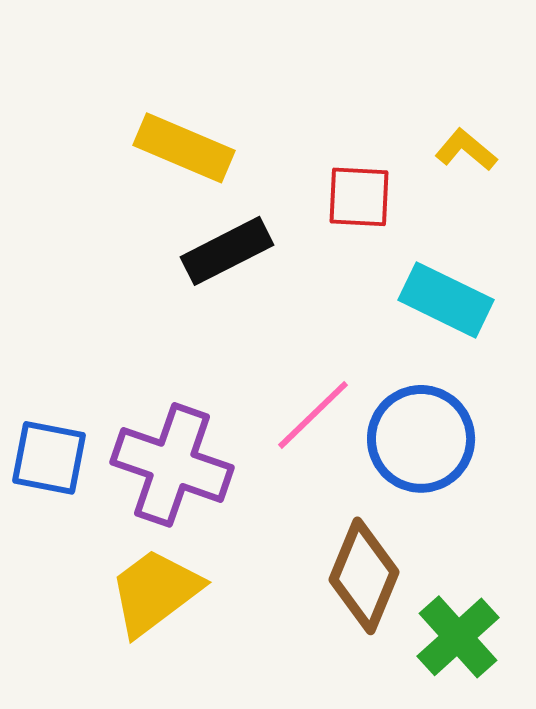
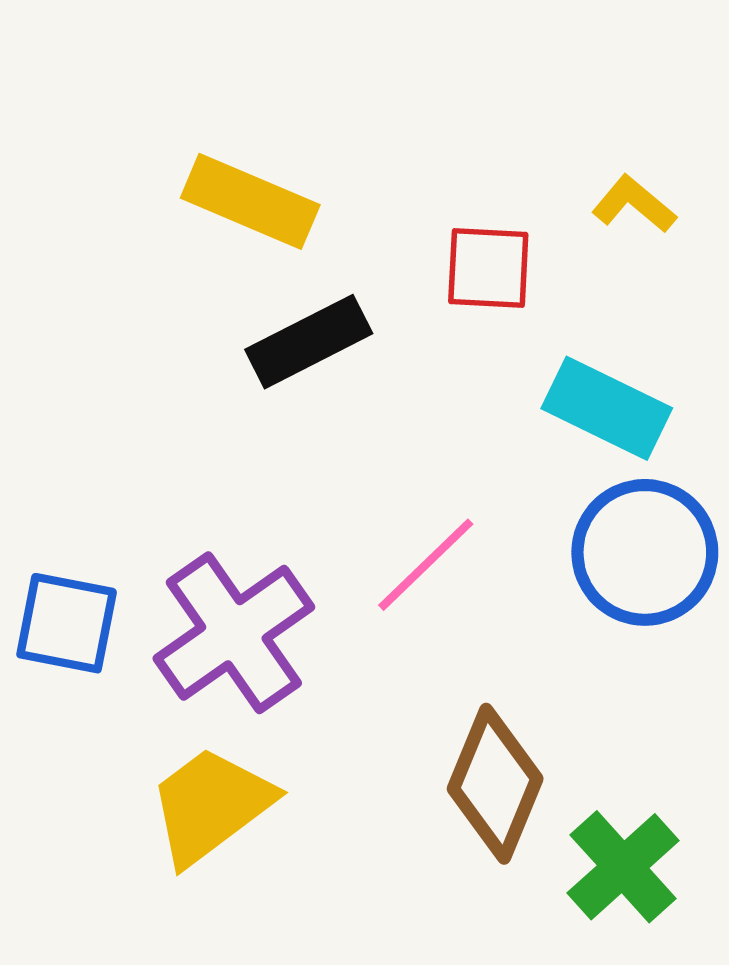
blue circle: (421, 439) -> (645, 552), moved
purple cross: (172, 465) -> (234, 633), turned 36

